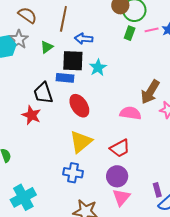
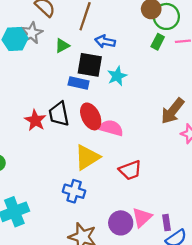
black trapezoid: (43, 93) -> (59, 114), moved
pink semicircle: (130, 113) -> (111, 128), moved
purple circle: (117, 176) -> (121, 223), moved
pink triangle: (121, 197) -> (142, 217), moved

